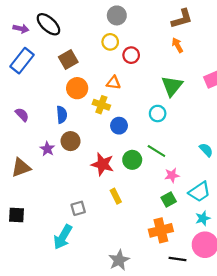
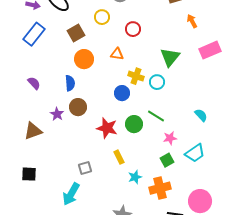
yellow circle: (110, 42) -> (102, 17), moved
orange arrow: (177, 45) -> (192, 21), moved
yellow cross: (101, 105) -> (136, 76), moved
cyan star: (203, 218) -> (135, 177), moved

